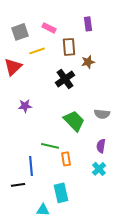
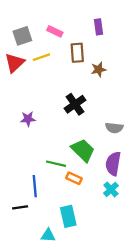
red triangle: (13, 67) -> (14, 63), moved
black cross: (65, 79) -> (75, 104), moved
green trapezoid: (74, 121) -> (83, 150), moved
purple semicircle: (101, 146) -> (113, 164), size x1.5
orange rectangle: (66, 159) -> (74, 178), turned -56

